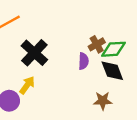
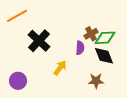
yellow arrow: (27, 85) -> (60, 68), moved

